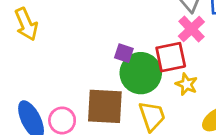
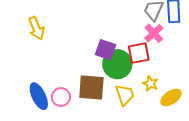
purple square: (124, 53) -> (106, 50), size x1.5
yellow star: (187, 84) -> (150, 84), moved

